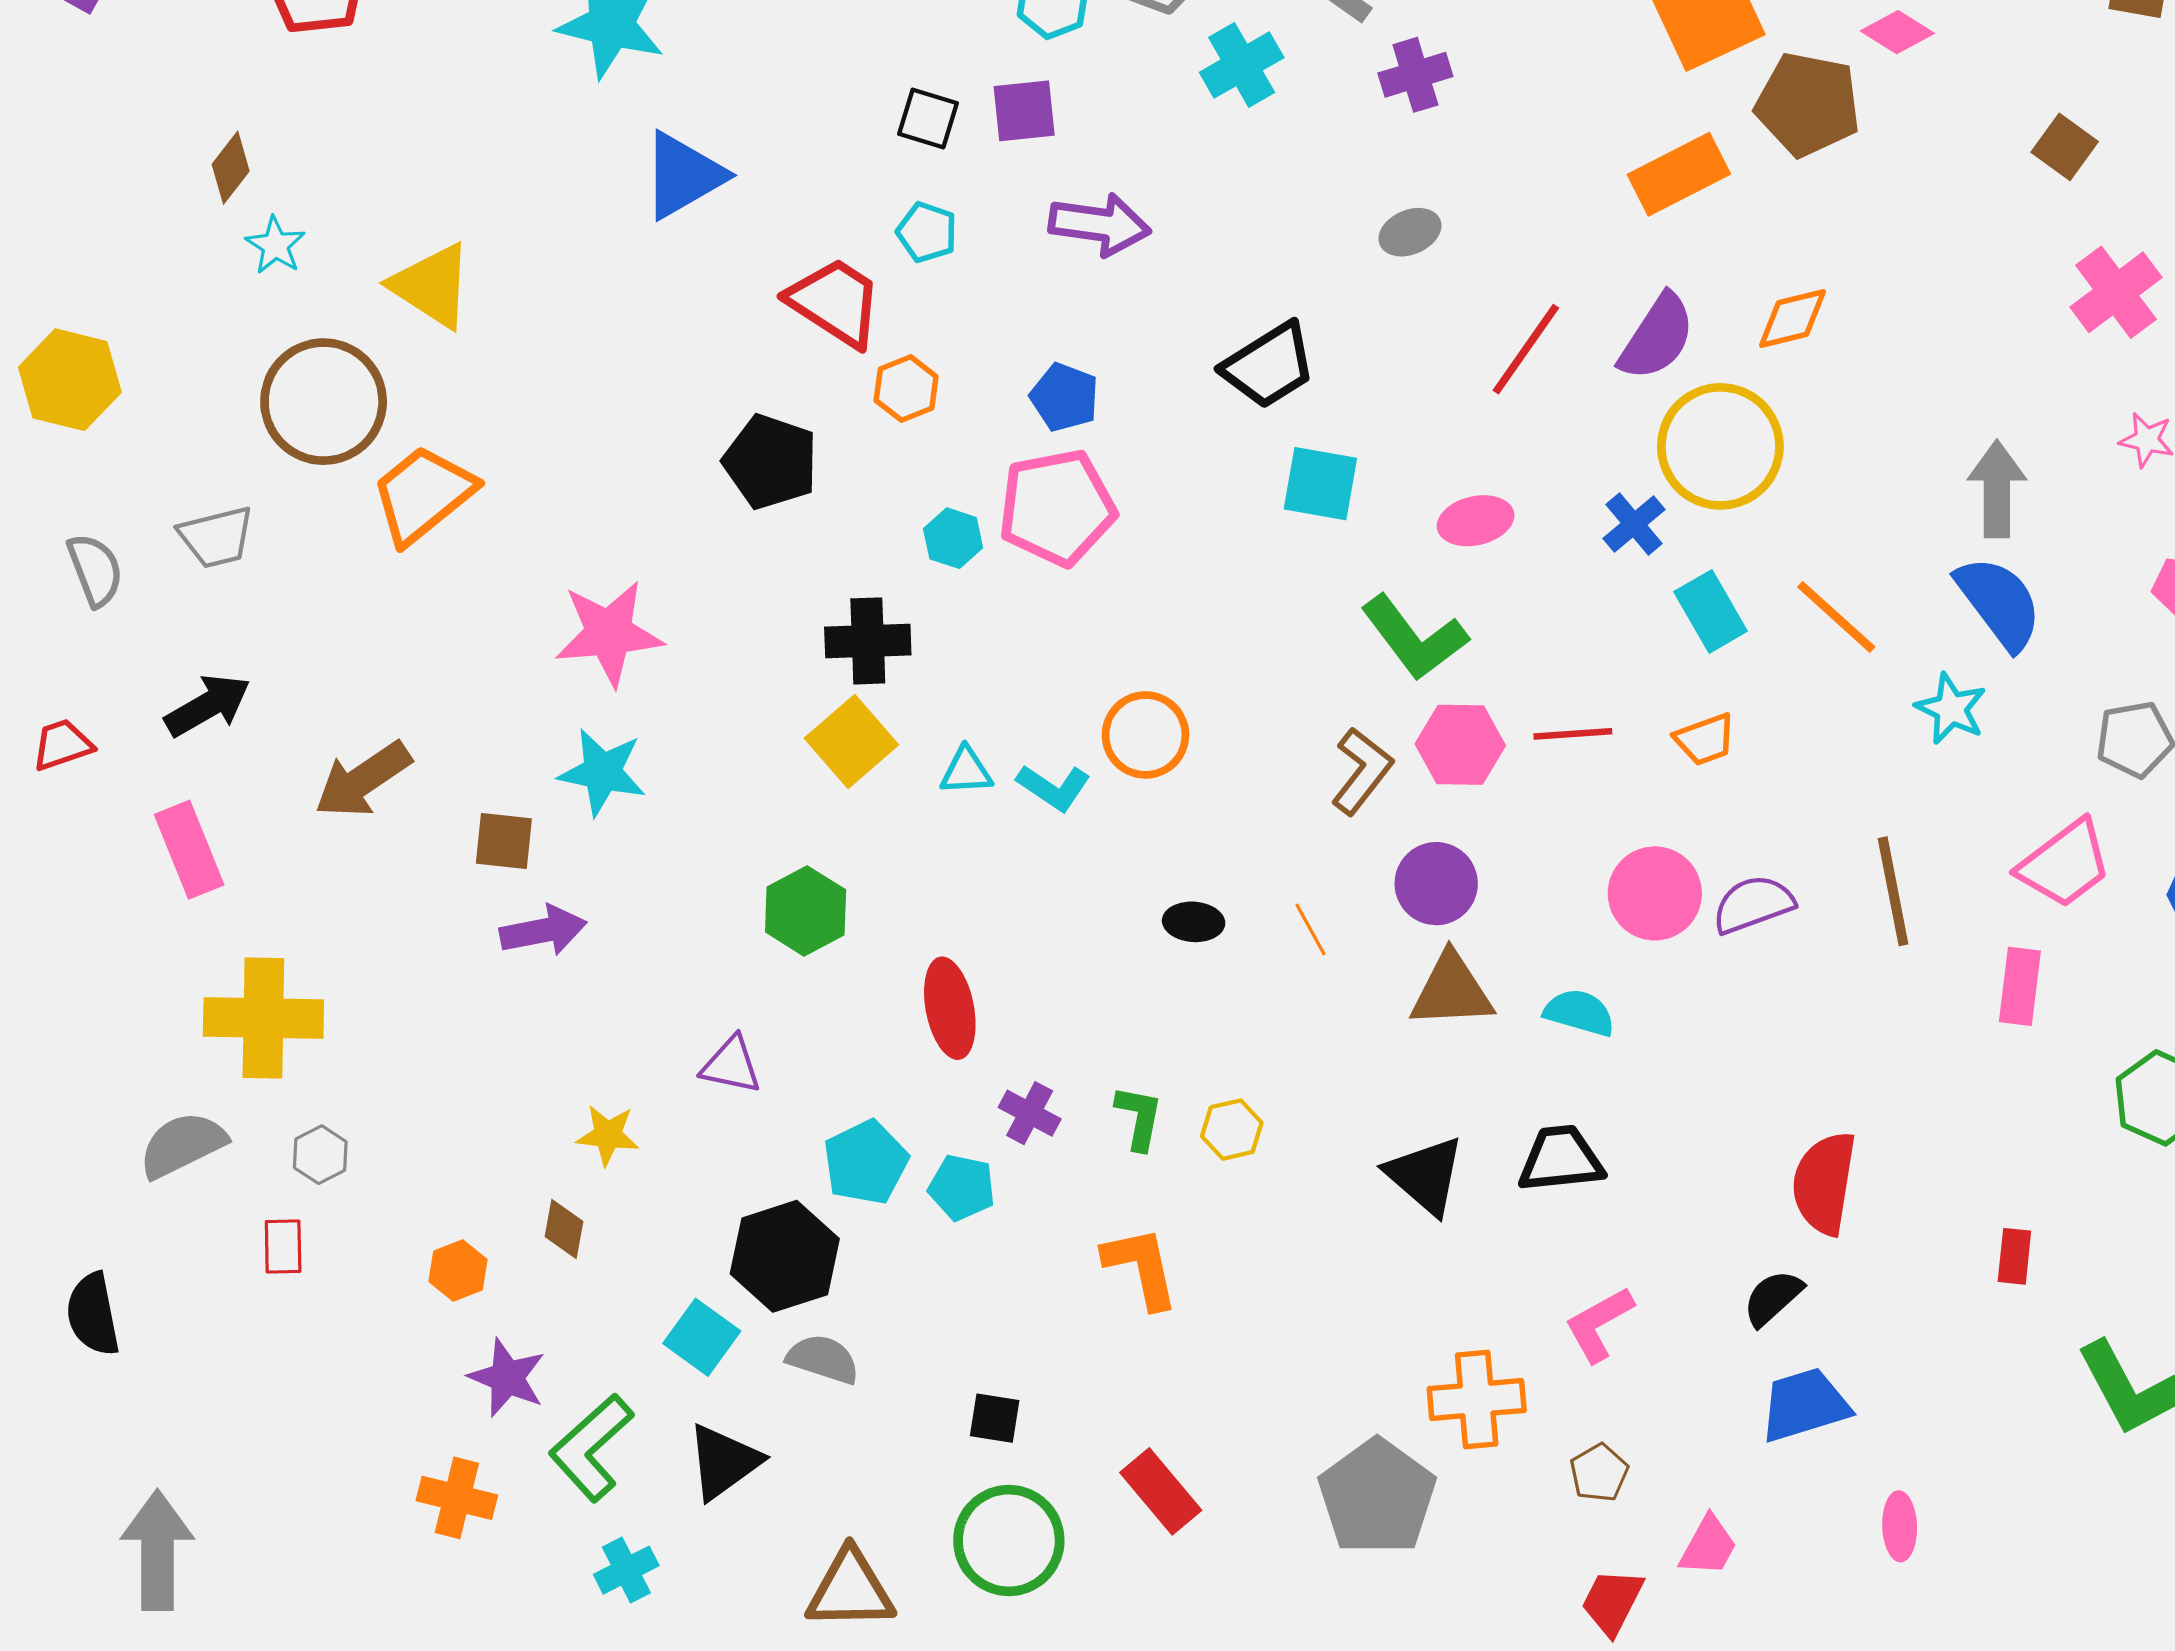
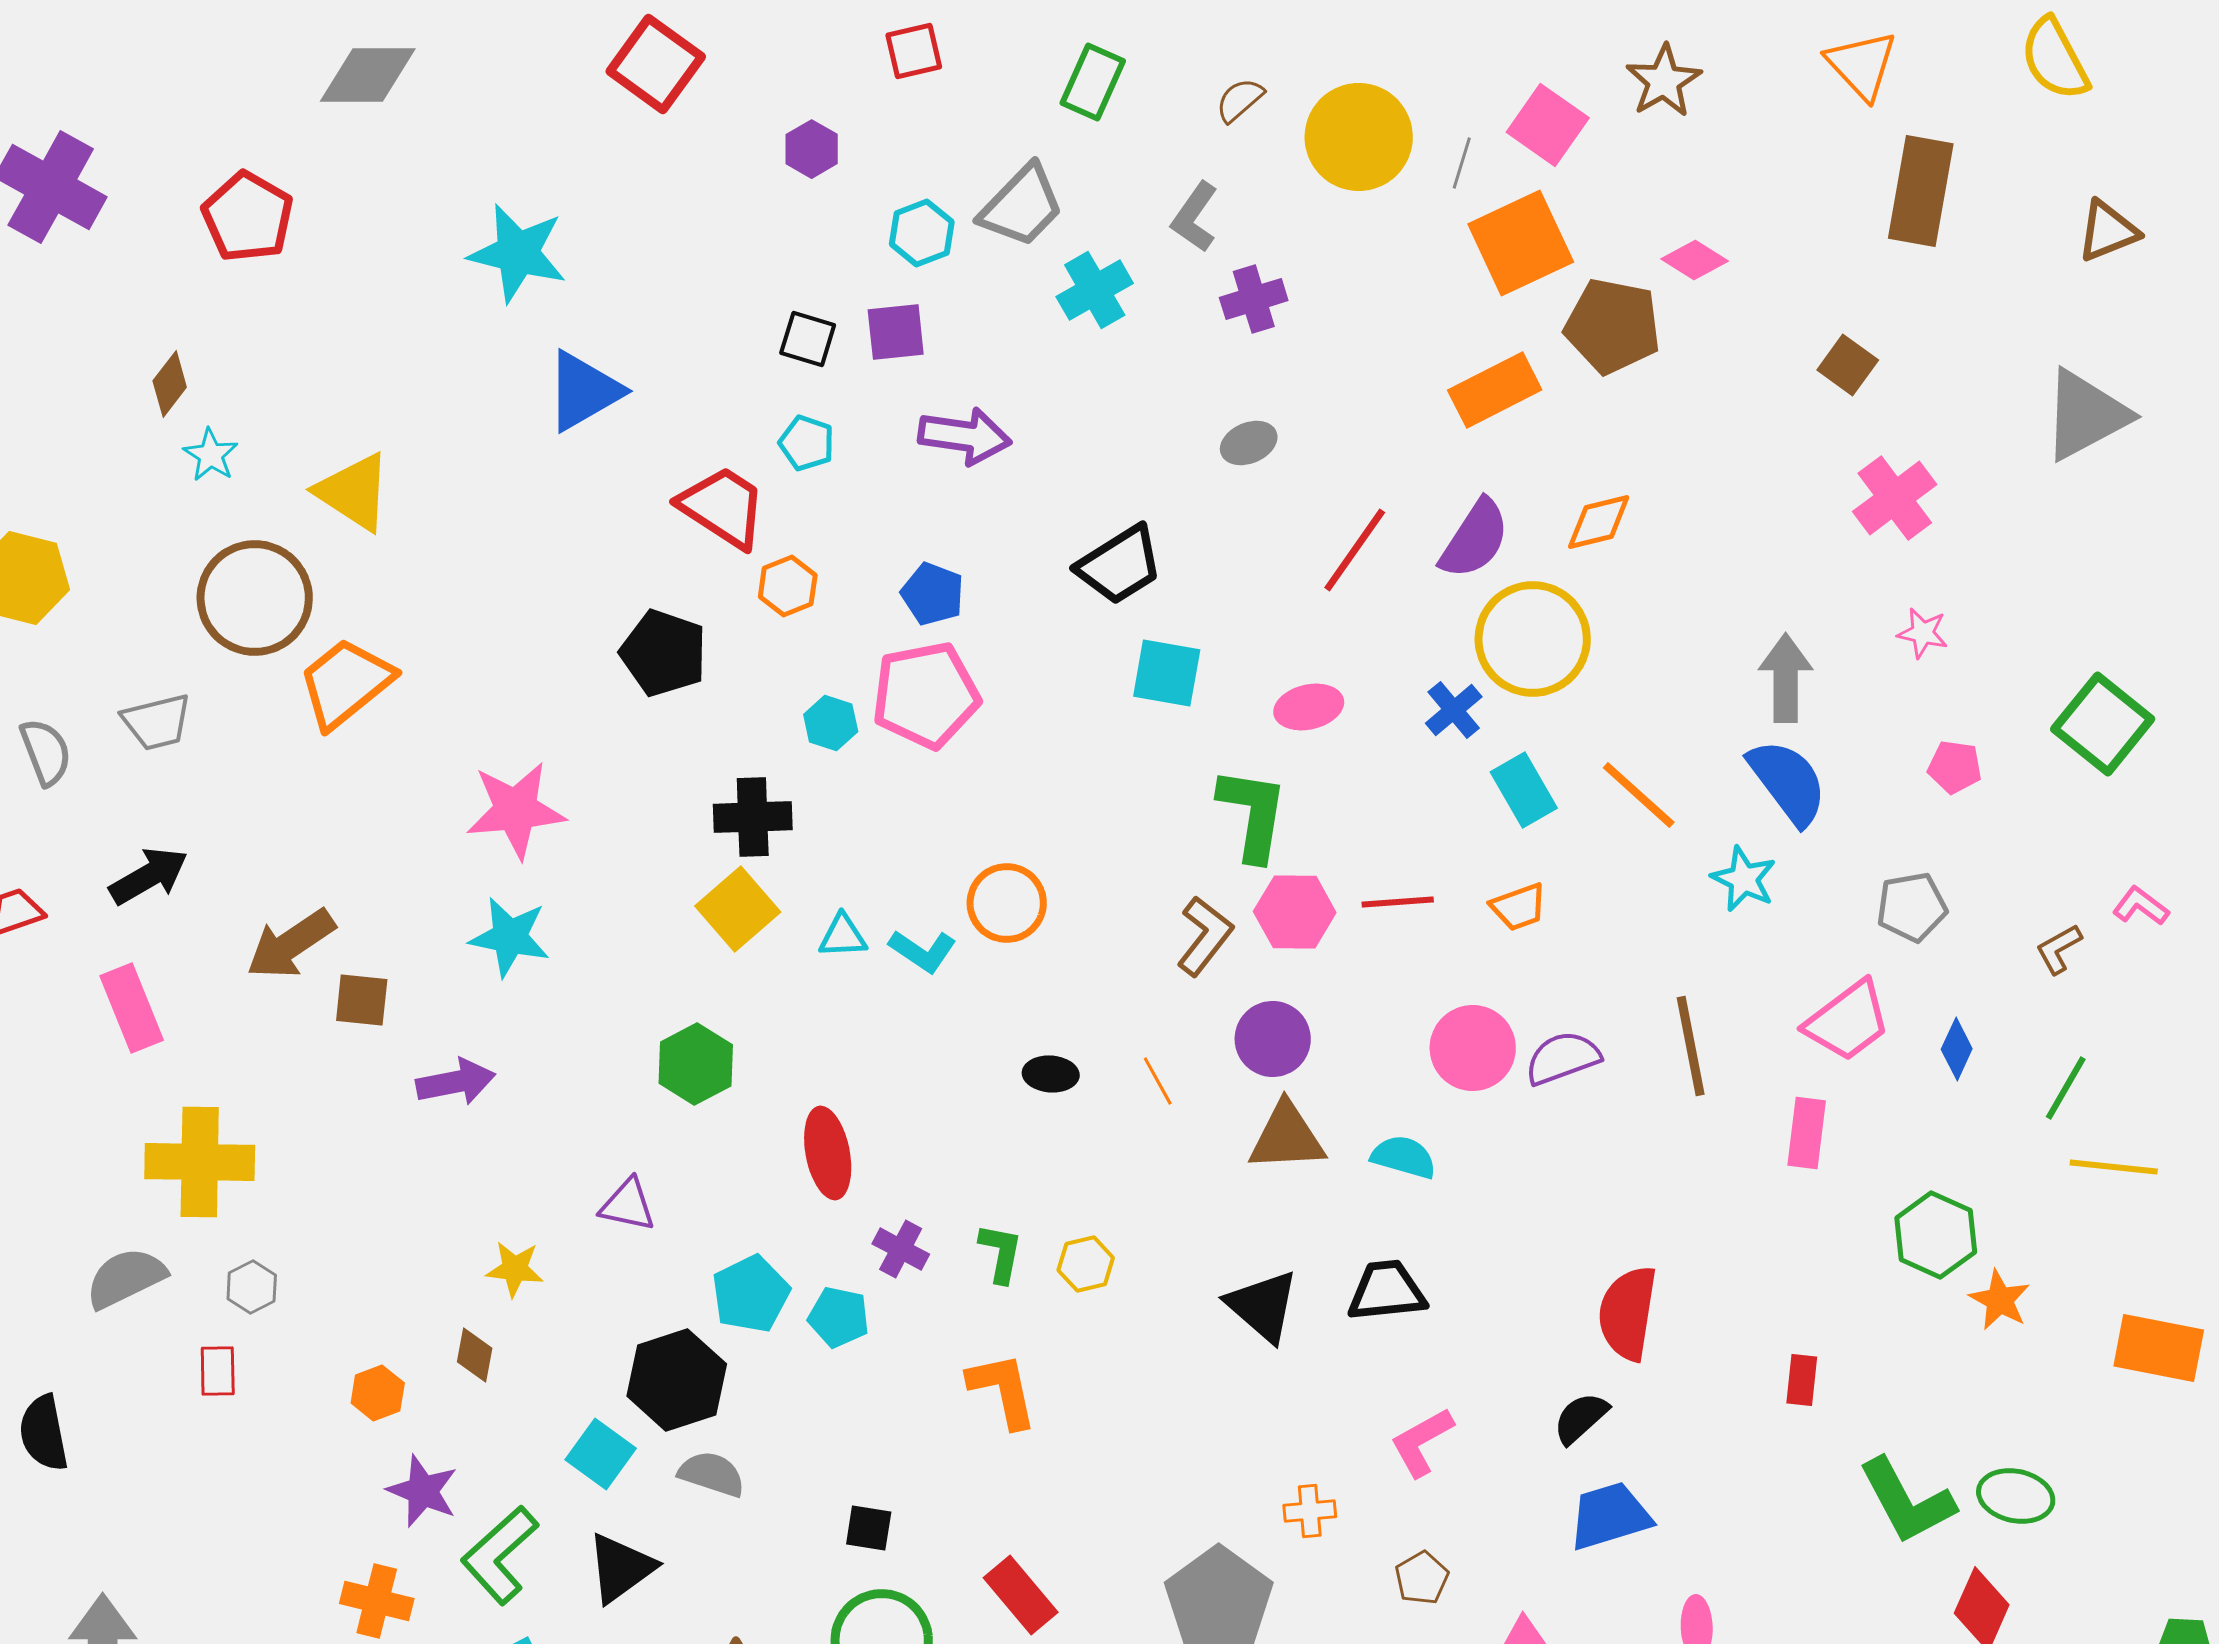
green L-shape: (1414, 638) -> (1253, 814), turned -134
brown square: (504, 841) -> (362, 1000), moved
orange cross: (1477, 1399) -> (1310, 1511), size x0.6

